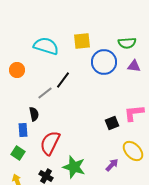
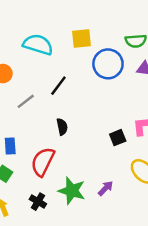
gray line: (45, 93) -> (26, 101), moved
black semicircle: (34, 114) -> (62, 127), moved
purple arrow: (112, 165) -> (106, 188), moved

